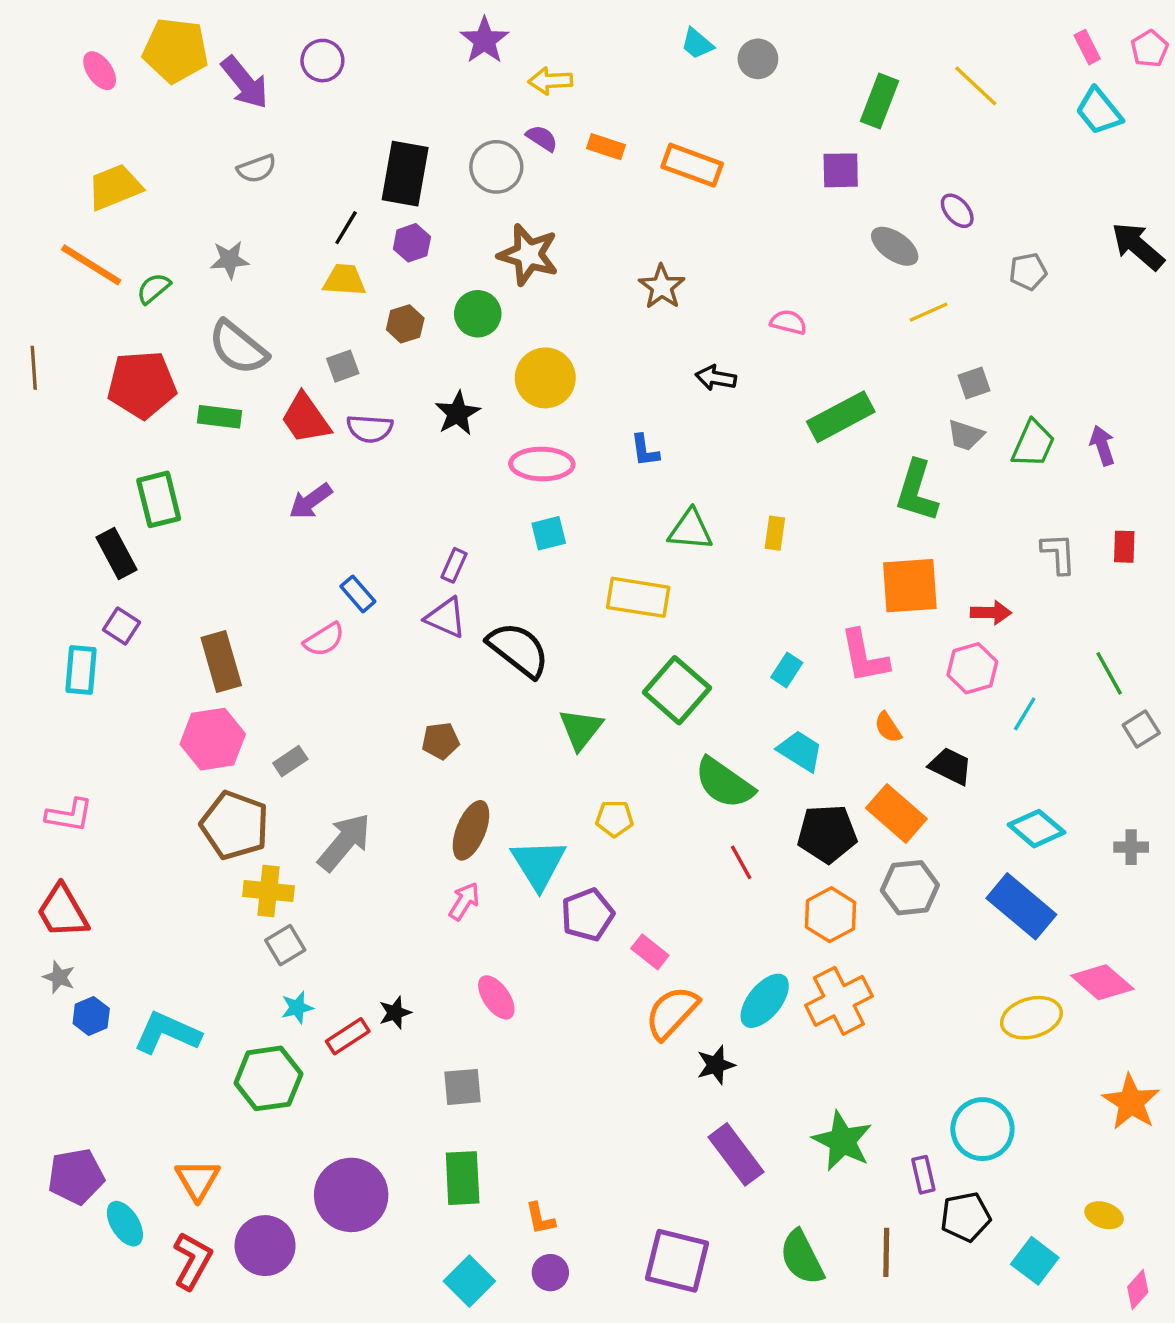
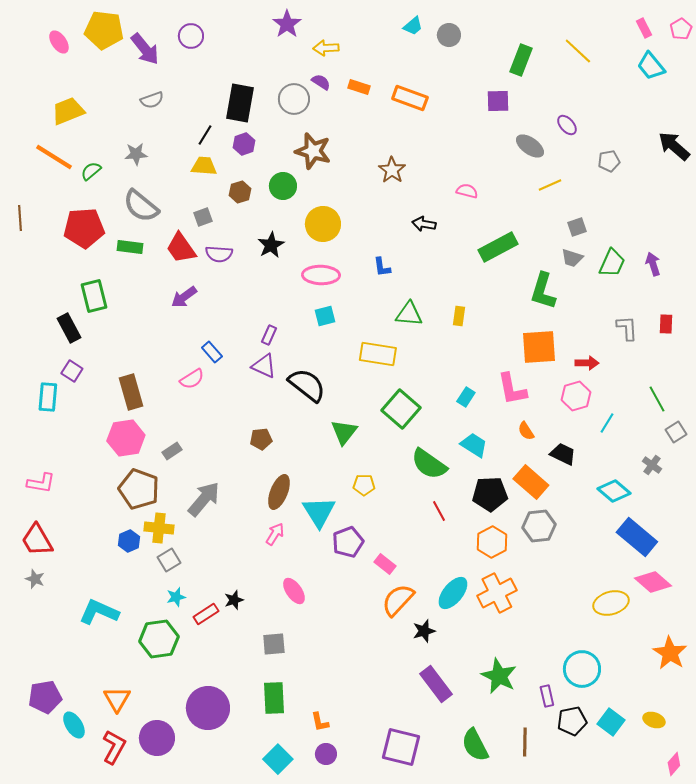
cyan trapezoid: (697, 44) -> (413, 26), turned -80
gray cross: (1131, 847) -> (652, 465), moved, turned 36
blue rectangle: (1021, 906) -> (637, 537), moved
blue hexagon: (91, 1016) -> (129, 541), moved
cyan square: (1035, 1261) -> (611, 722), moved

